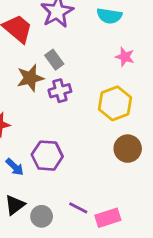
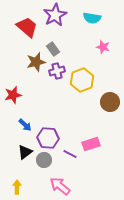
yellow hexagon: (115, 103) -> (82, 80), moved
brown circle: (128, 149) -> (110, 102), moved
purple hexagon: (47, 156) -> (48, 138), moved
pink rectangle: (108, 218) -> (91, 144), moved

